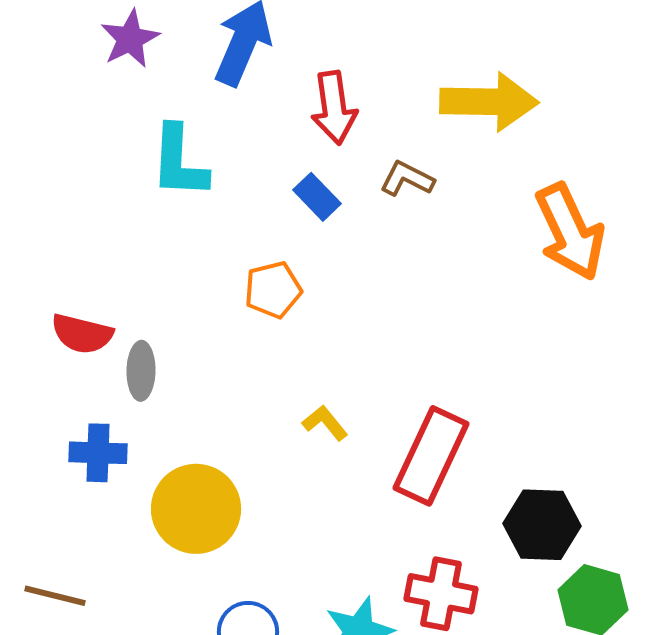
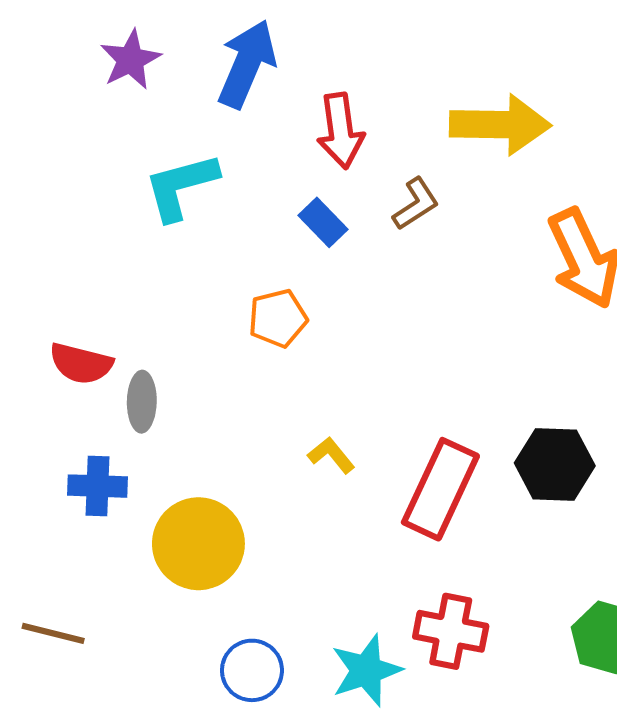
cyan L-shape: (179, 162) -> (181, 186), turned 72
brown L-shape: (407, 179) -> (416, 204), turned 120
black hexagon: (542, 525) -> (555, 464), moved

